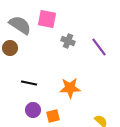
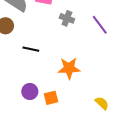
black line: (29, 83) -> (31, 49), moved

